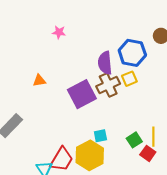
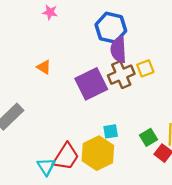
pink star: (59, 32) -> (50, 12), moved
blue hexagon: (132, 53) -> (111, 28), moved
orange triangle: (39, 81) -> (44, 67), turned 40

